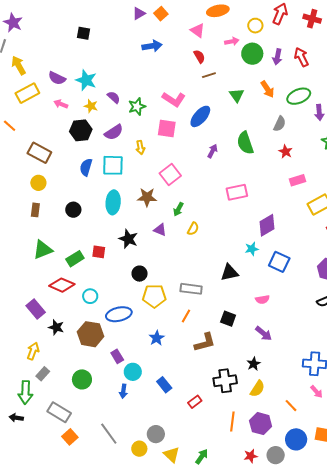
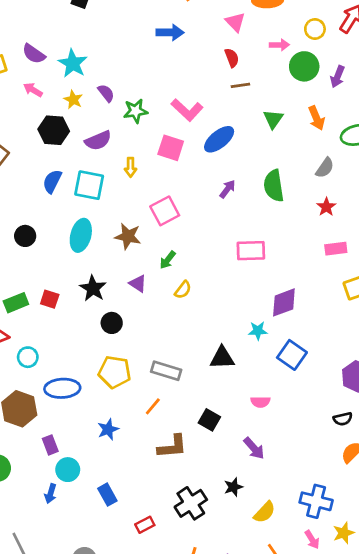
black circle: (140, 274) -> (112, 323), moved
black cross: (225, 381) -> (191, 503), turned -35
yellow semicircle: (257, 389) -> (265, 512), moved

